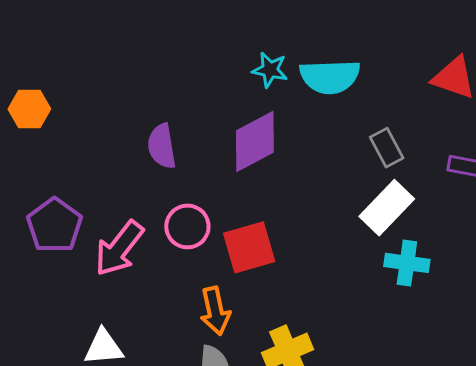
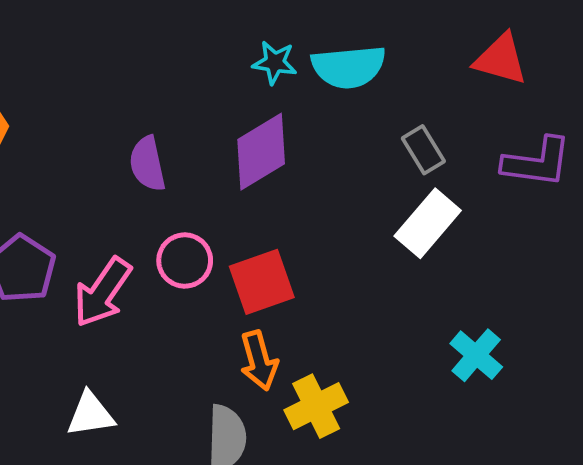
cyan cross: (407, 263) -> (476, 355), moved, turned 36
orange arrow: (215, 311) -> (259, 361), moved

